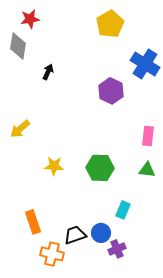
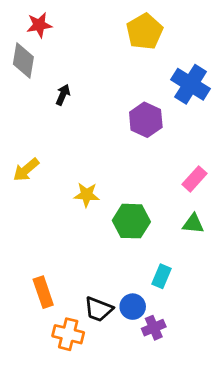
pink rectangle: (148, 136) -> (195, 179), turned 36
yellow star: (54, 166) -> (87, 195), moved
black trapezoid: (75, 235) -> (98, 309), turned -140

